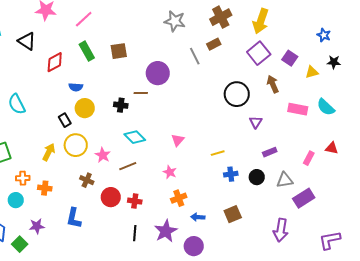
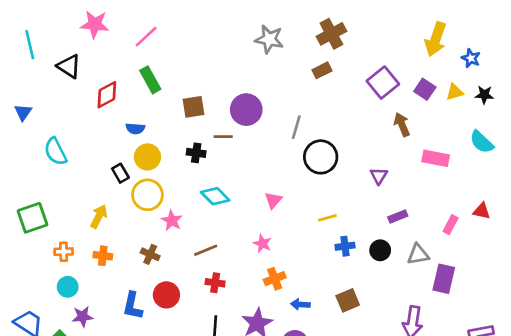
yellow arrow: (261, 21) -> (436, 39), moved
brown square: (119, 51) -> (193, 107), moved
gray line: (195, 56) -> (296, 127), moved, turned 42
yellow triangle: (312, 72) -> (455, 92), moved
black circle: (237, 94) -> (321, 157), moved
cyan semicircle: (326, 107) -> (482, 142), moved
yellow circle: (76, 145) -> (147, 195), moved
brown line: (128, 166) -> (206, 250), moved
orange cross: (45, 188) -> (103, 256), moved
red circle: (111, 197) -> (166, 295), moved
purple rectangle: (304, 198) -> (444, 279), turned -45
cyan circle: (16, 200) -> (68, 287), moved

